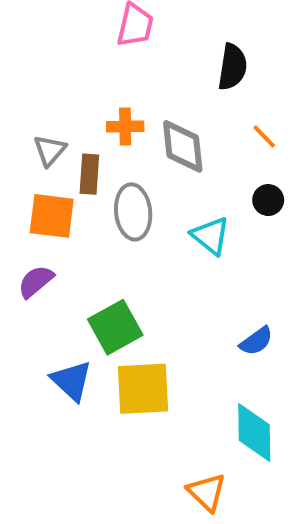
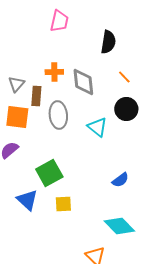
black circle: (268, 200) -> (126, 109), size x1.5
yellow square: (143, 389) -> (63, 204), size x0.6
cyan diamond: (254, 432) -> (119, 226), turned -44

